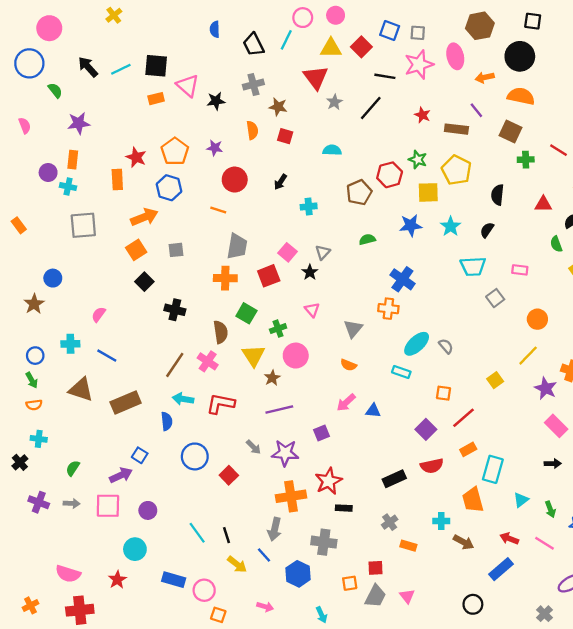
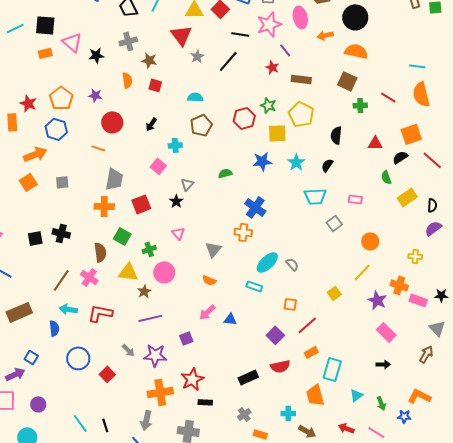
purple line: (476, 110) -> (285, 50), moved
brown pentagon: (359, 192) -> (201, 125), moved
pink square: (287, 252) -> (158, 166), moved
black square: (144, 282) -> (35, 238), moved, turned 35
yellow triangle: (253, 356) -> (128, 272), turned -50

